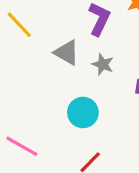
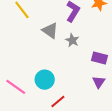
cyan circle: (83, 112) -> (45, 80), moved

